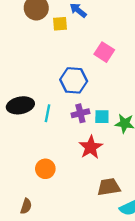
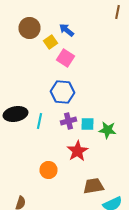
yellow square: (60, 24) -> (50, 42), turned -32
pink square: (104, 52) -> (66, 58), moved
orange circle: (45, 169) -> (48, 170), moved

